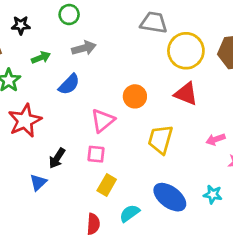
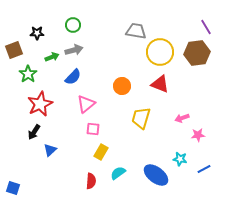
gray arrow: (84, 48) -> (74, 50), moved
pink triangle: (103, 121) -> (86, 104), moved
black arrow: (57, 158) -> (34, 132), moved
blue ellipse: (170, 197) -> (156, 175), moved

